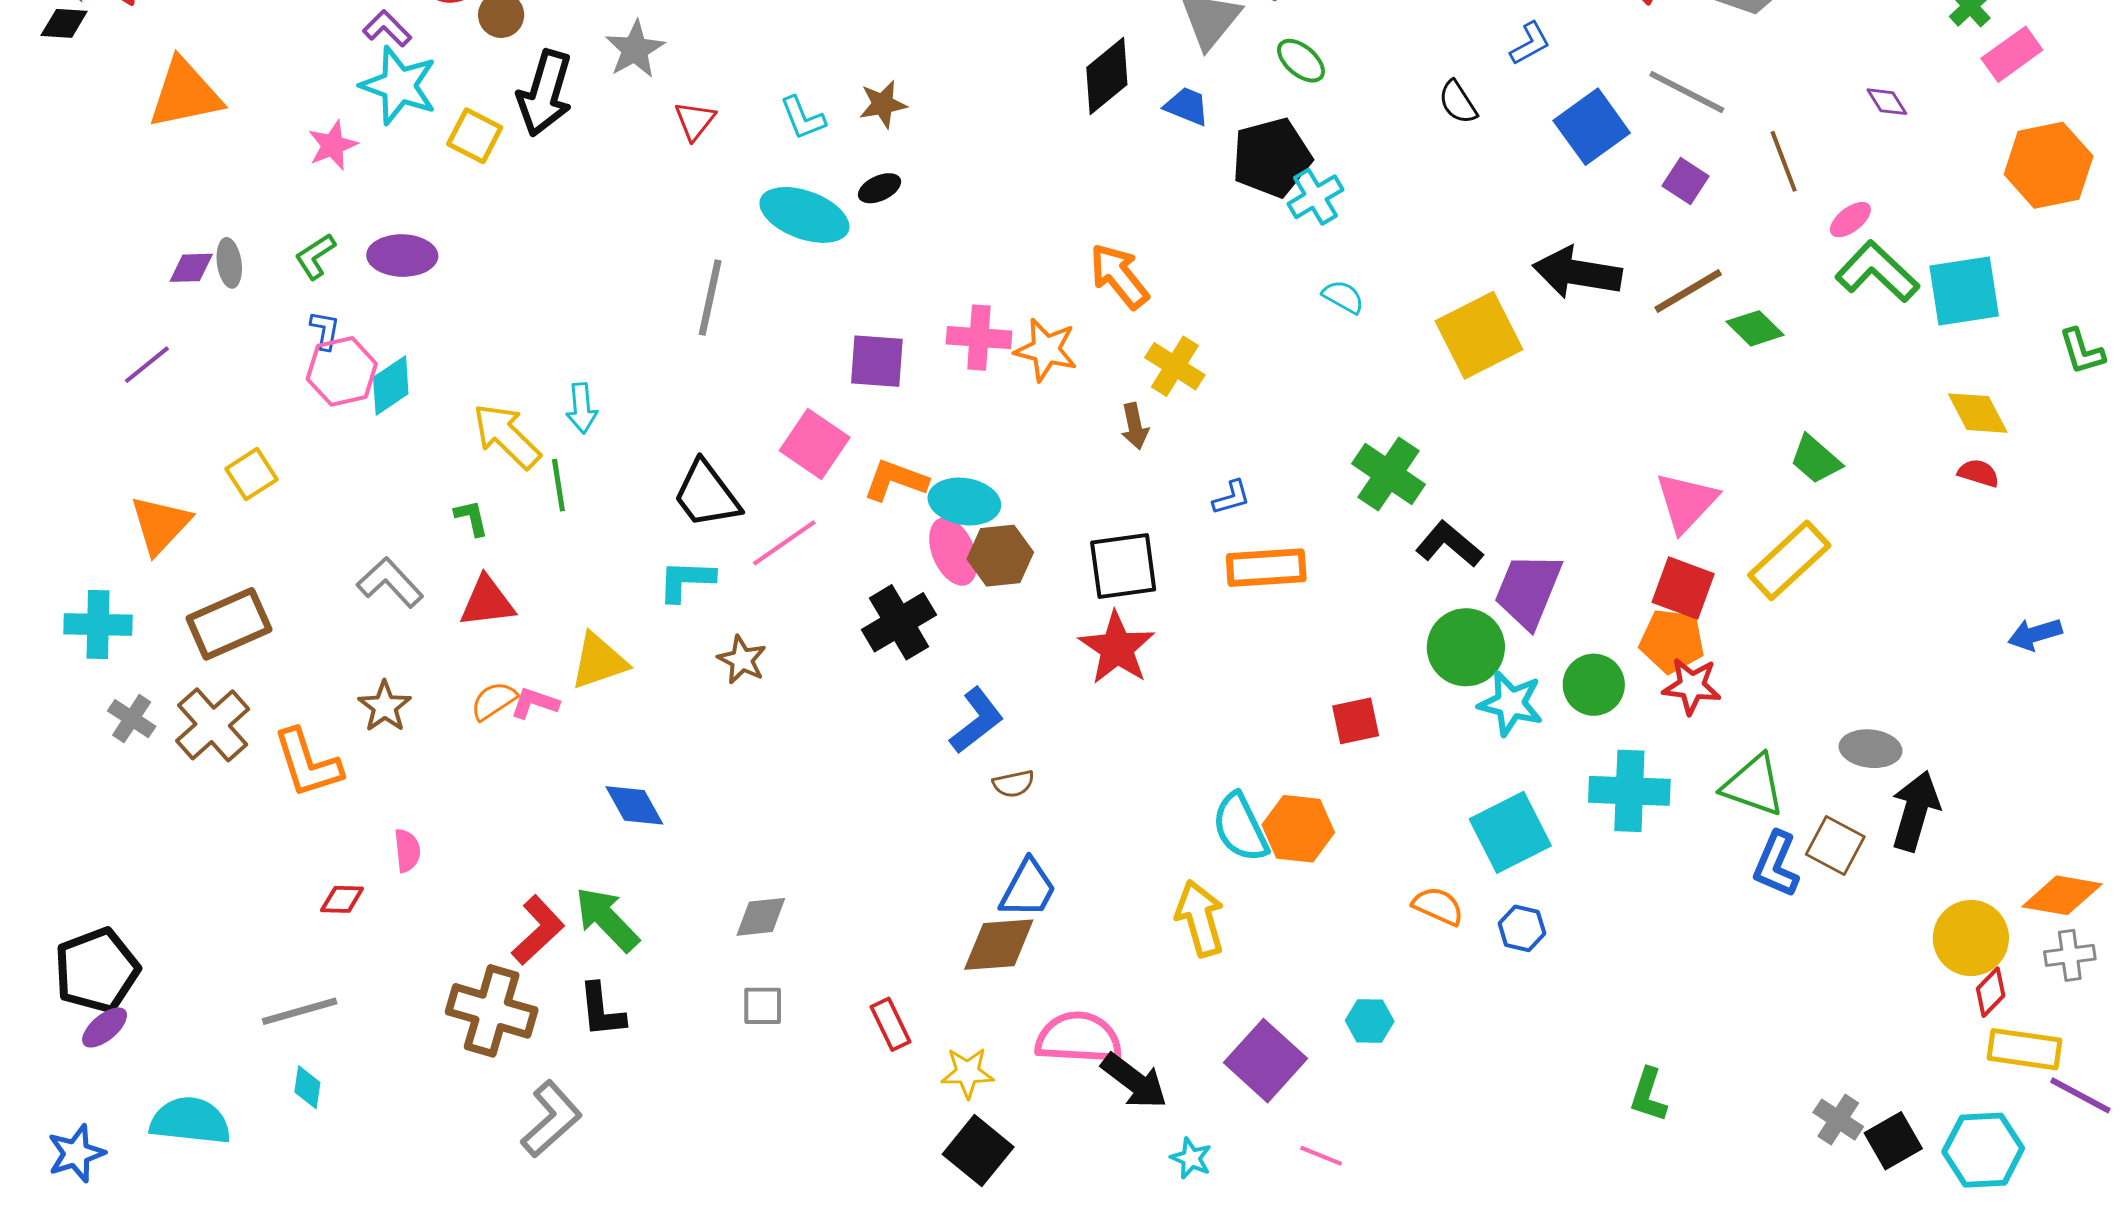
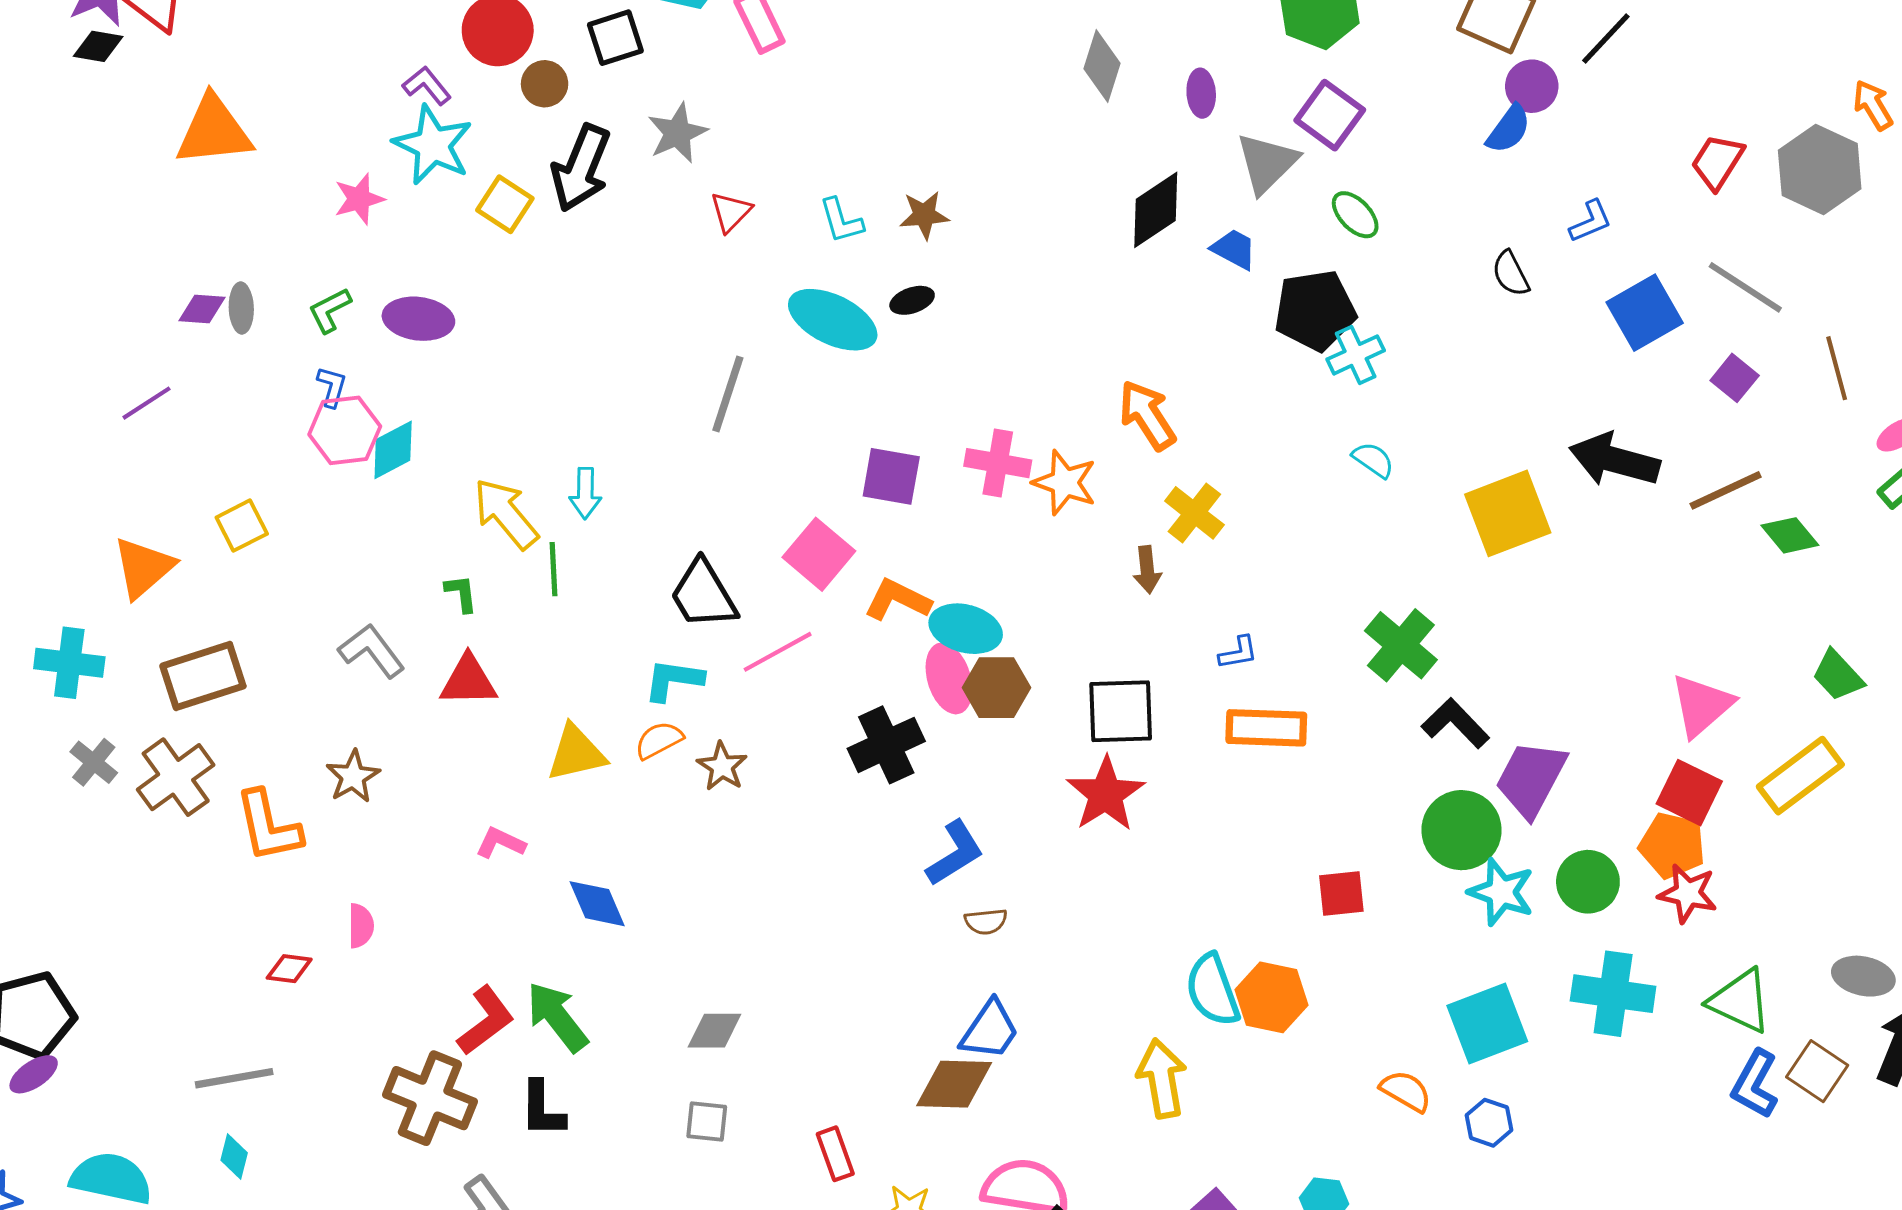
orange semicircle: (494, 701) -> (659, 740), moved
pink L-shape: (535, 703) -> (501, 843), moved

